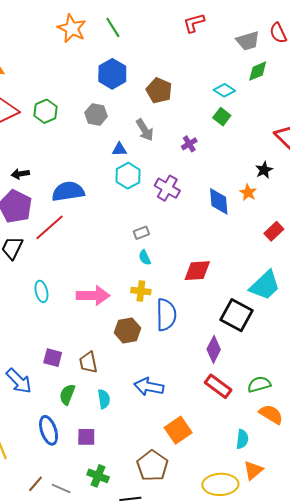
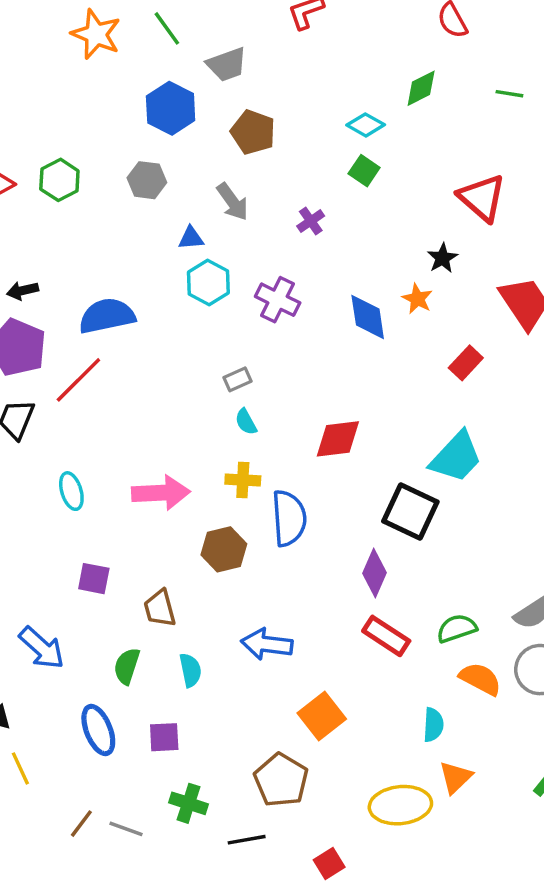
gray trapezoid: (248, 41) -> (227, 64), moved
purple square: (53, 358) -> (94, 579), moved

